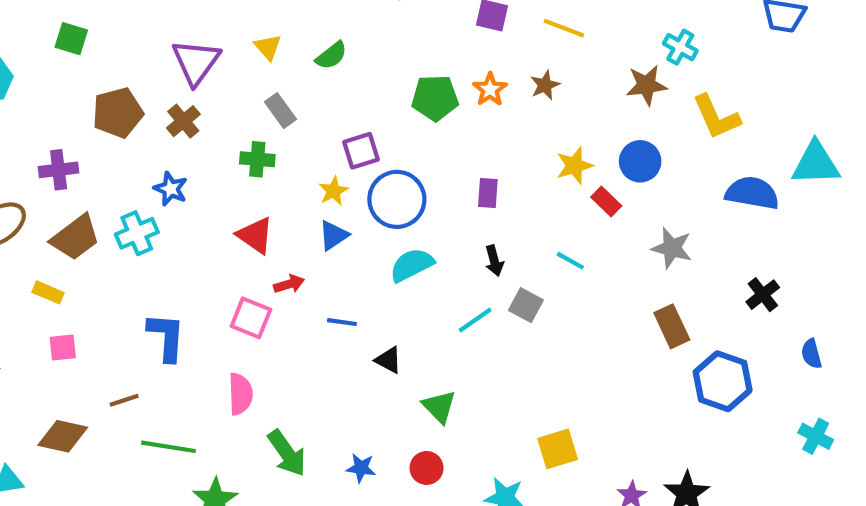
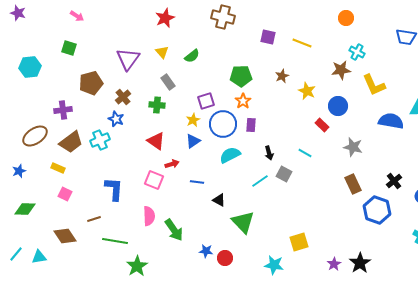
brown star: (545, 85) -> (282, 76), moved
orange star: (490, 89) -> (243, 101), moved
brown cross: (183, 121) -> (123, 97), moved
yellow star: (575, 166) -> (307, 91), moved, turned -30
purple rectangle: (488, 193) -> (251, 125), moved
black cross: (763, 295) -> (394, 181), moved
pink square: (63, 347) -> (65, 194), turned 32
green triangle: (439, 407) -> (243, 222), size x1.4
brown diamond: (63, 436) -> (65, 236), turned 45
green arrow: (287, 453) -> (174, 230), moved
red circle: (427, 468) -> (225, 258), moved

